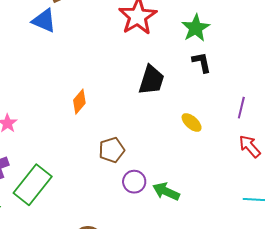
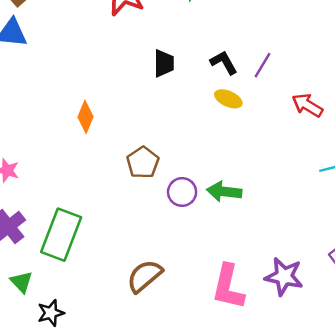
black L-shape: (202, 62) -> (224, 62), moved
black trapezoid: (151, 80) -> (164, 63), size x0.7
purple line: (241, 108) -> (263, 65), moved, turned 35

